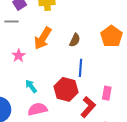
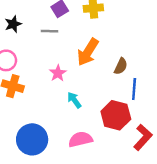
brown semicircle: (75, 40) -> (121, 66), moved
cyan arrow: (31, 86) -> (74, 100), moved

